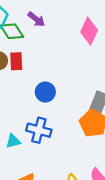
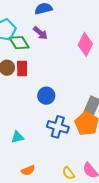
blue cross: (39, 130) -> (58, 127), moved

